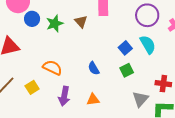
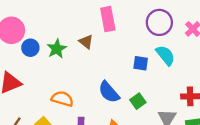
blue square: (125, 48) -> (141, 63), turned -32
blue semicircle: (94, 68) -> (109, 92), size x1.5
green square: (127, 70) -> (138, 101), moved

